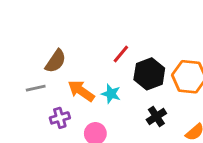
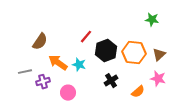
gray line: (36, 88) -> (25, 72), moved

